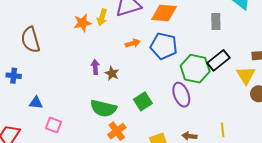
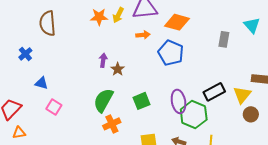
orange arrow: (133, 43) -> (143, 35), moved
black rectangle: (218, 60) -> (214, 92), moved
green hexagon: (195, 69) -> (194, 114), moved
blue cross: (14, 76) -> (25, 54), turned 32
green semicircle: (103, 108) -> (103, 100), turned 95

